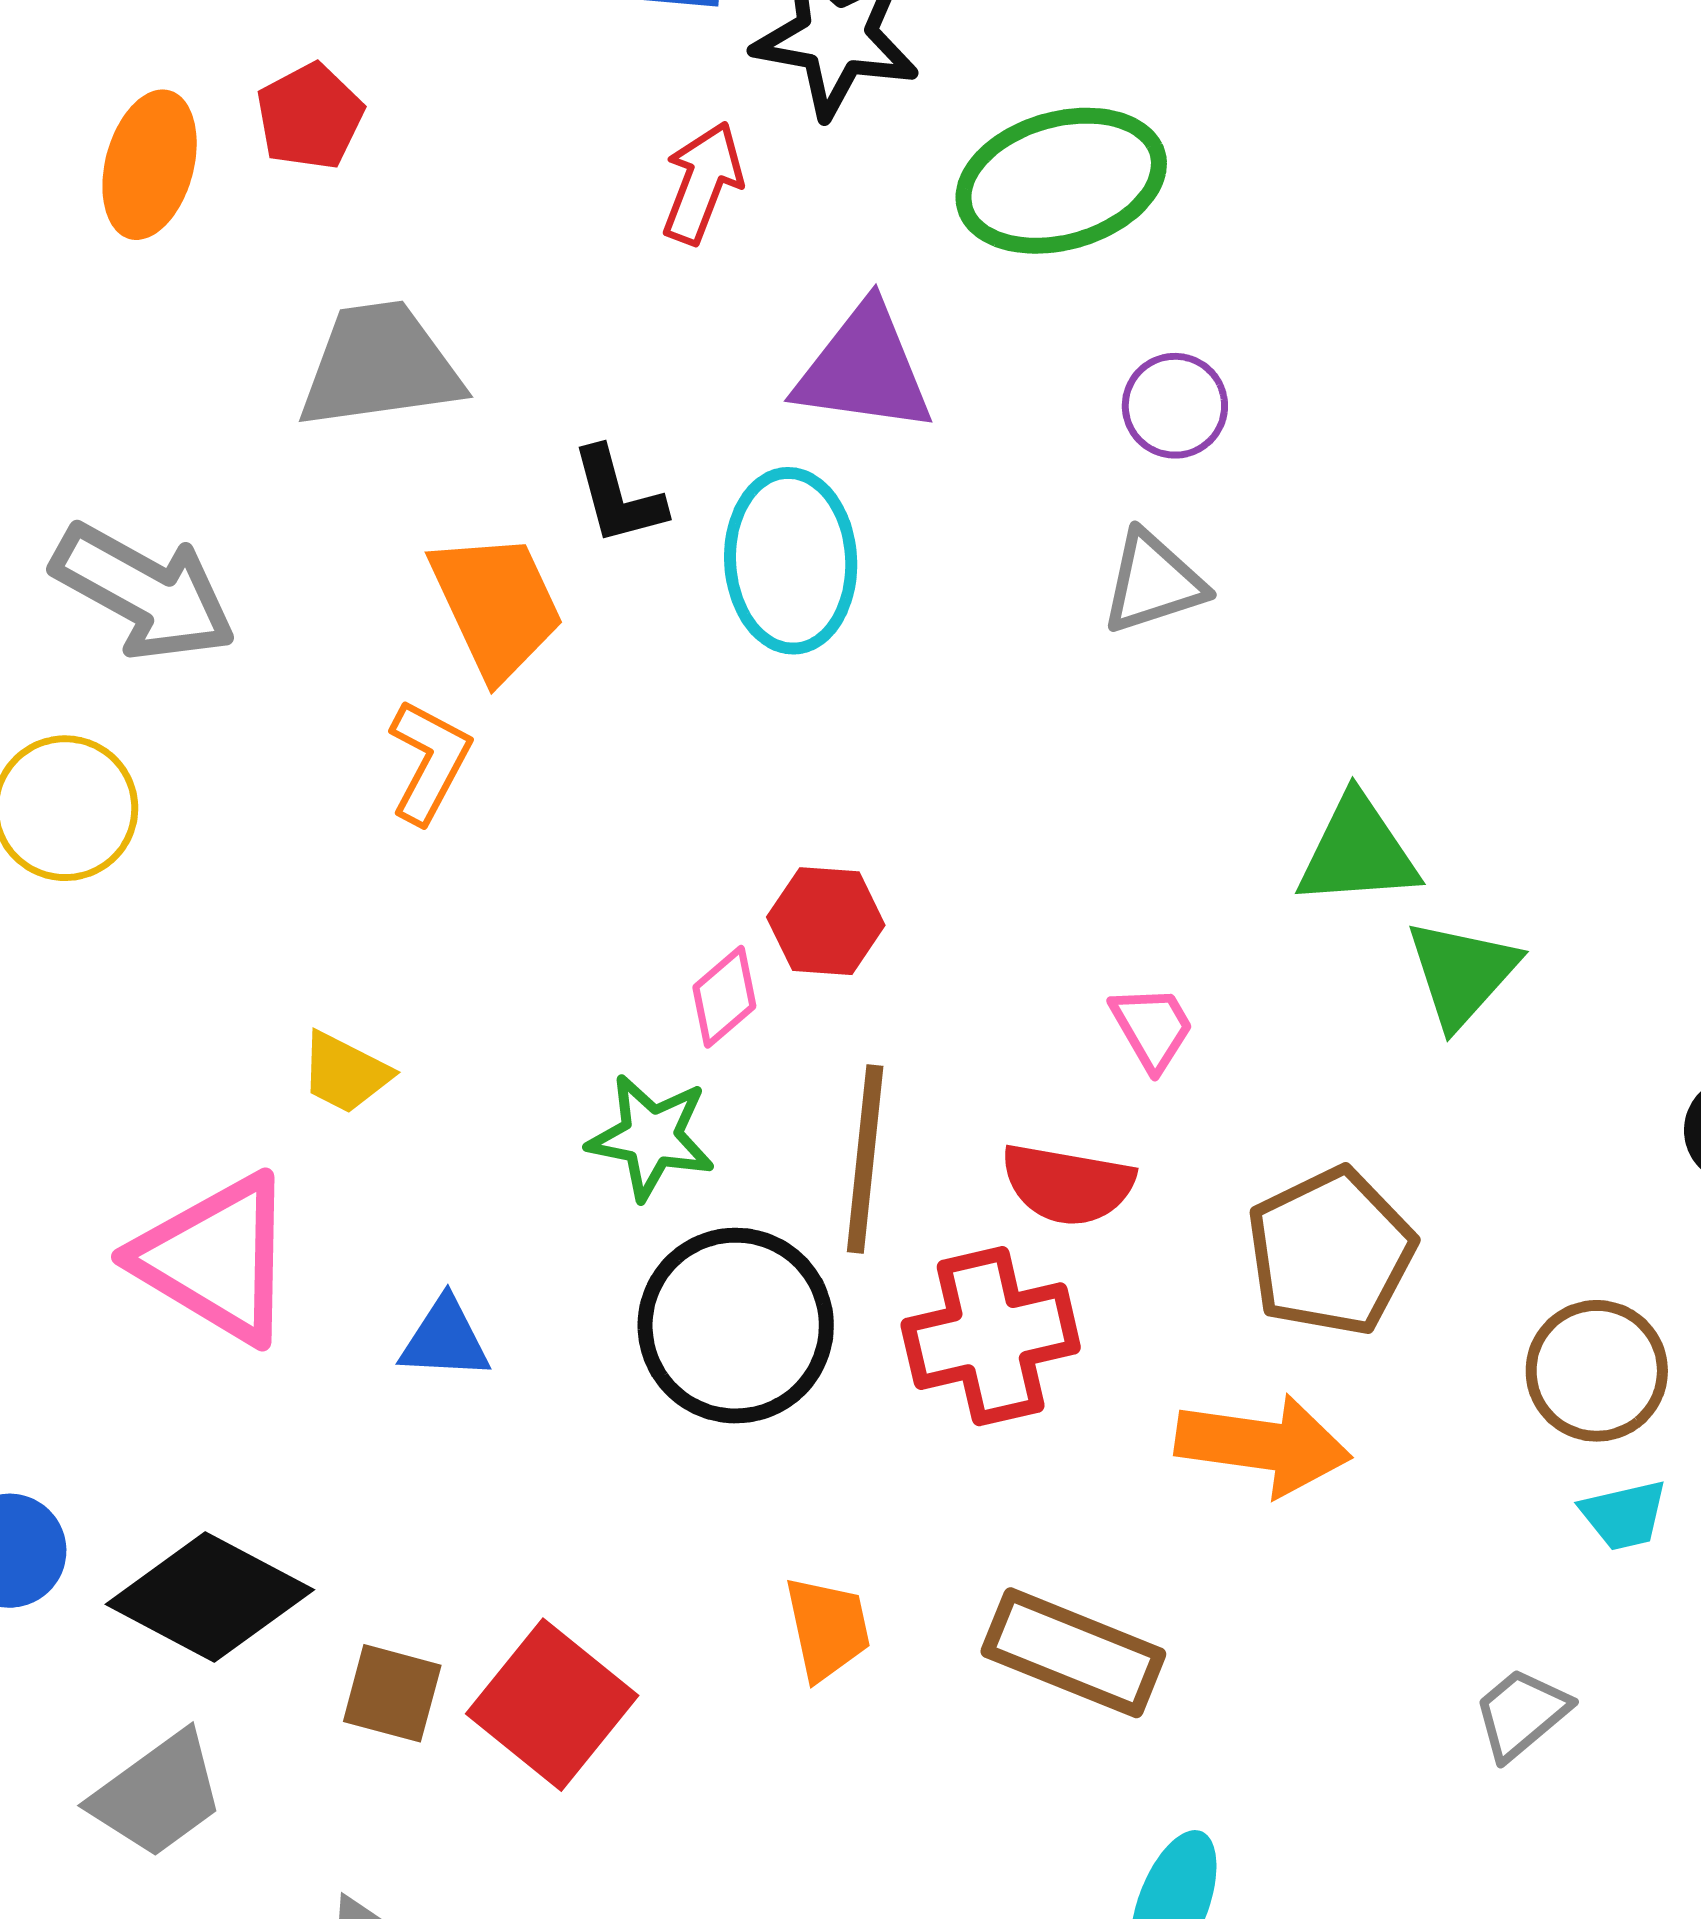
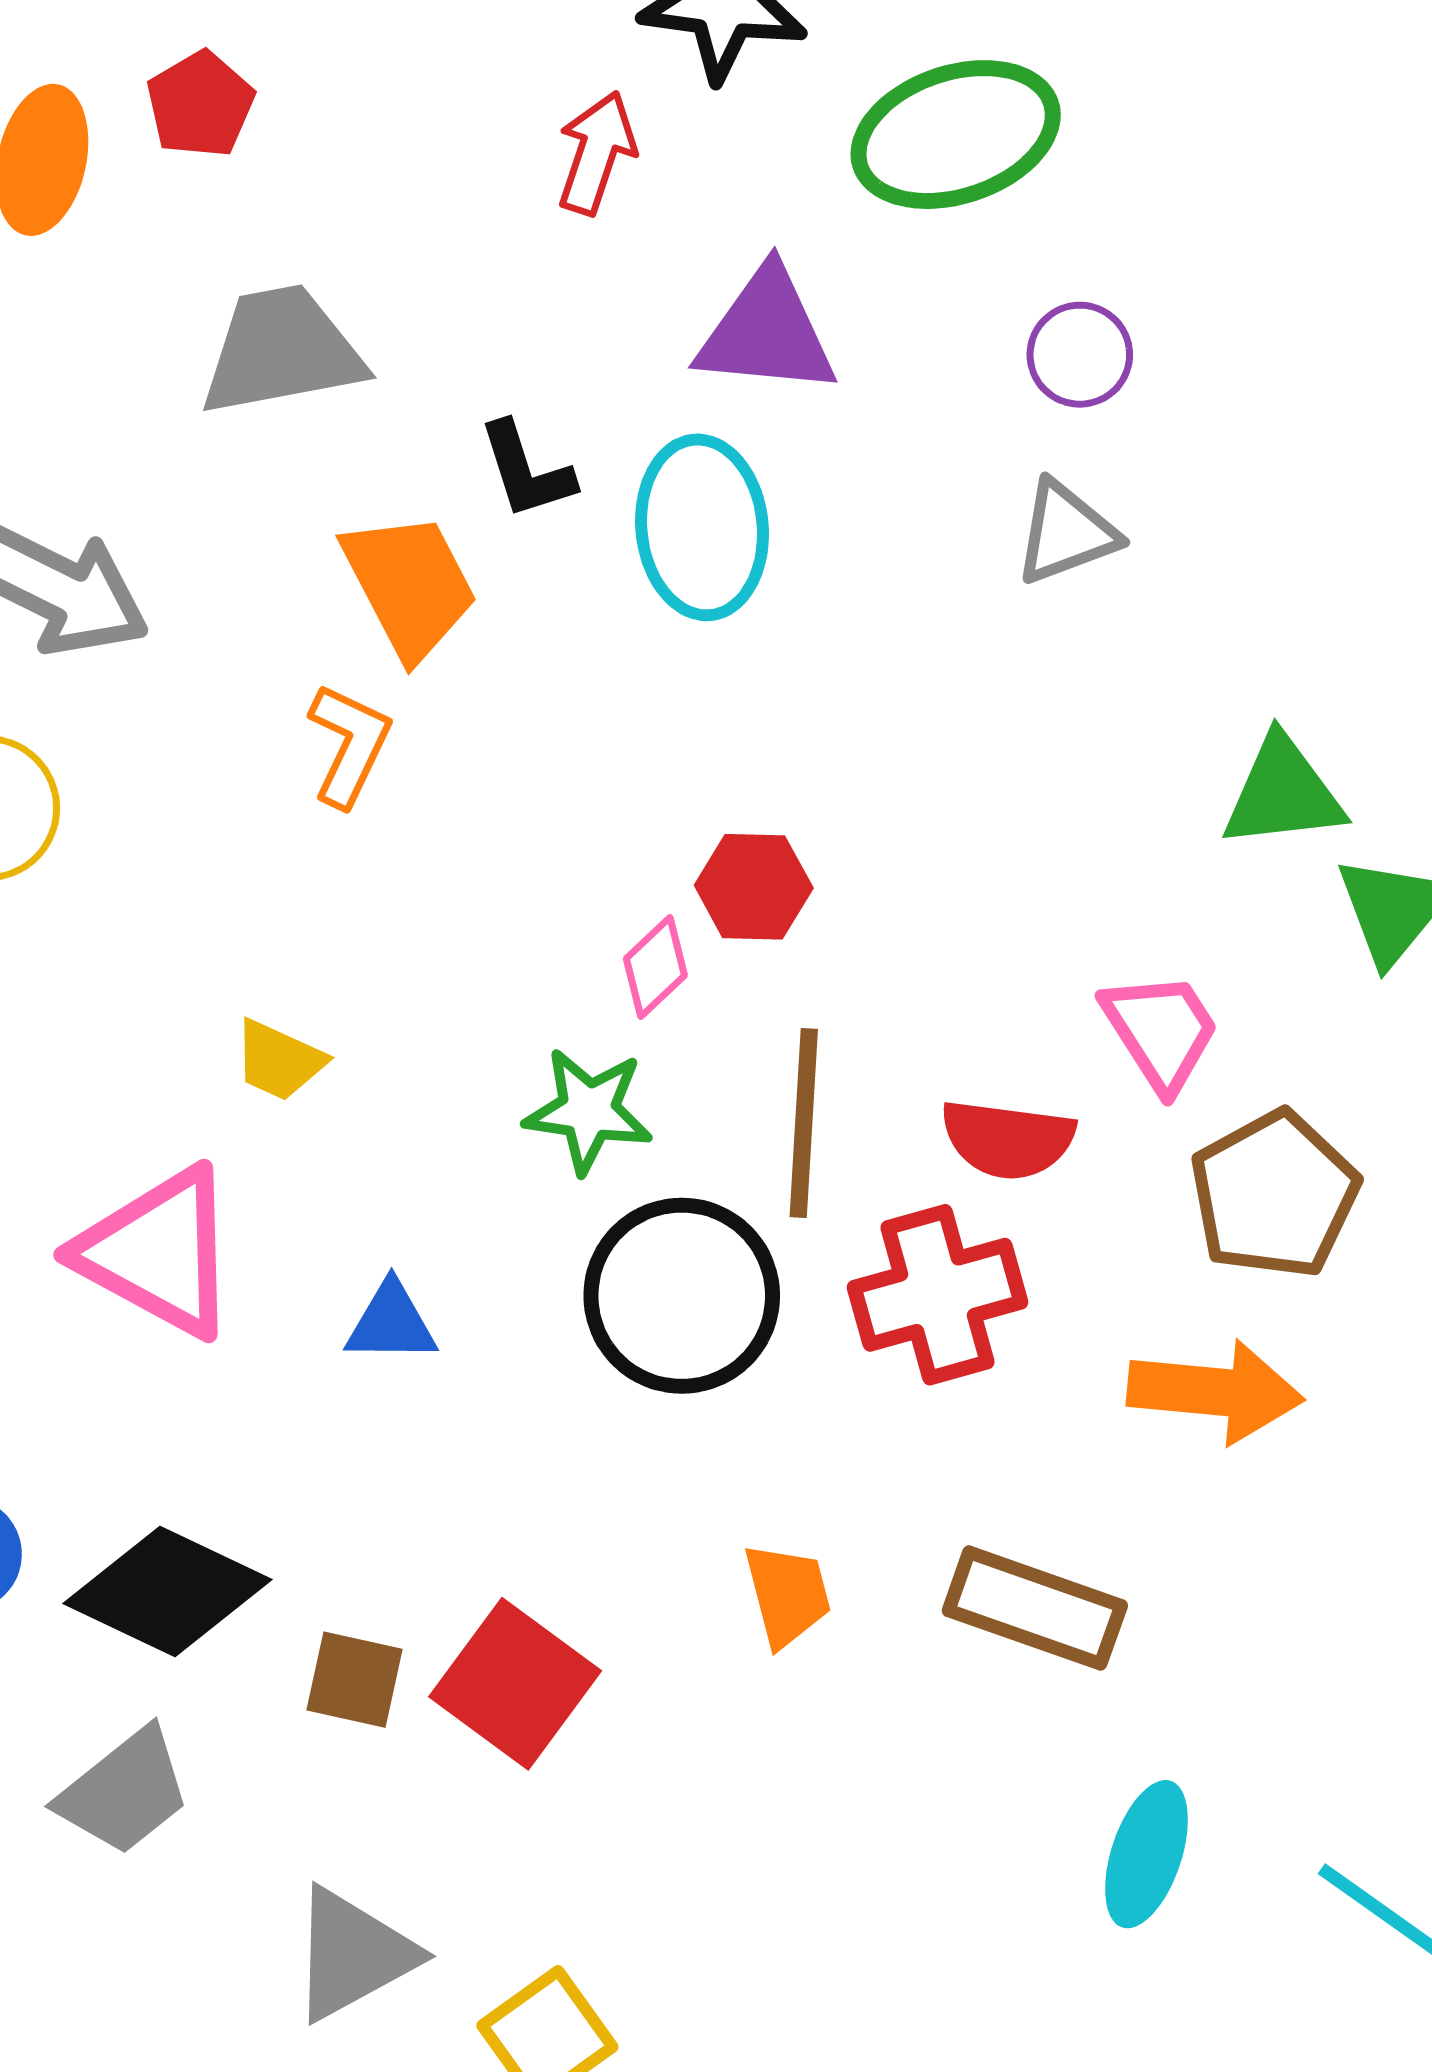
pink trapezoid: (1152, 1028) -> (1161, 1031), moved, size x1.4

